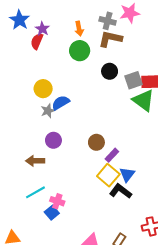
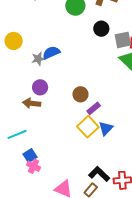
yellow circle: (43, 89) -> (14, 41), moved
brown arrow: (35, 161) -> (32, 103), moved
black L-shape: (120, 191) -> (99, 174), moved
pink cross: (57, 201) -> (33, 166), moved

